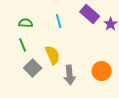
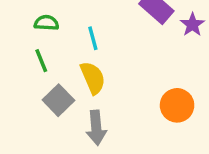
cyan line: (59, 21) -> (93, 38), moved
gray arrow: (70, 75) -> (96, 128), moved

